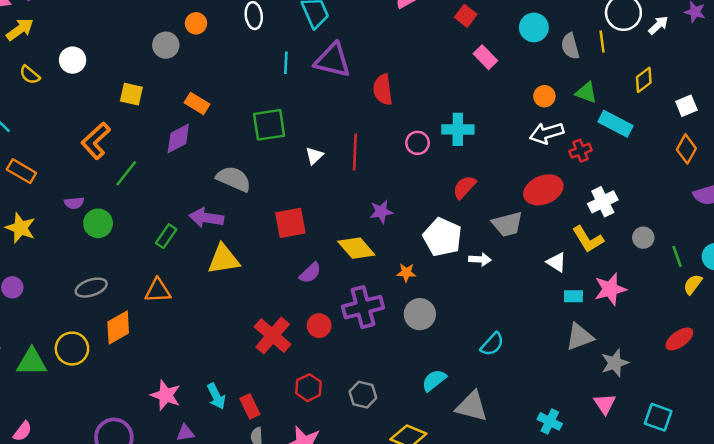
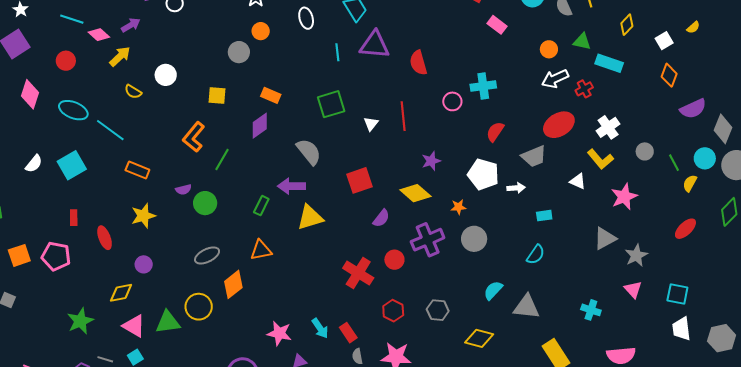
gray semicircle: (234, 179) -> (309, 152), turned 36
yellow star: (21, 228) -> (143, 216), turned -30
cyan rectangle: (573, 296) -> (544, 216), moved

